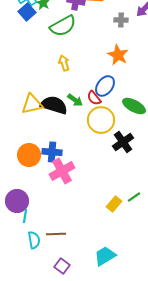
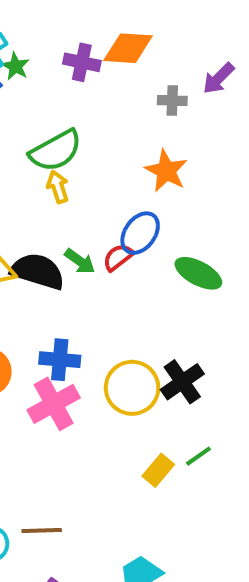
green semicircle: (63, 26) -> (56, 151), moved
red semicircle: (94, 98) -> (118, 257), turned 91
yellow circle: (101, 120) -> (132, 388), moved
black cross: (123, 142) -> (182, 382), moved
blue cross: (52, 152) -> (60, 360), moved

